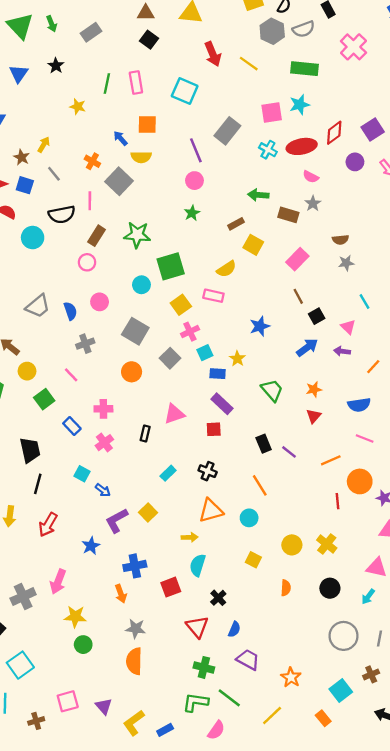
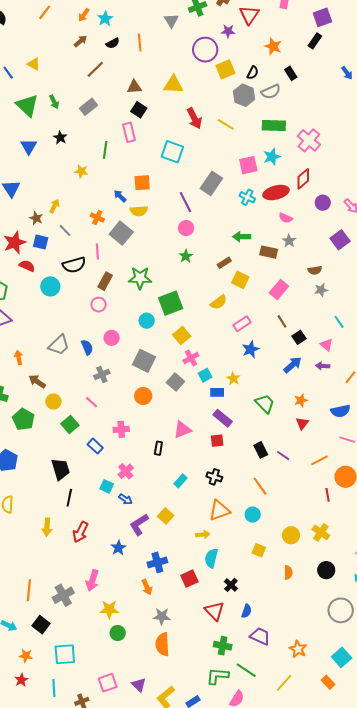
pink cross: (353, 47) -> (309, 140), moved
pink rectangle: (136, 83) -> (129, 132), moved
purple square: (373, 130) -> (340, 240), moved
pink rectangle: (213, 296) -> (242, 324), moved, turned -42
pink cross: (104, 443) -> (126, 471), moved
cyan square: (20, 665) -> (65, 654), turned 35

